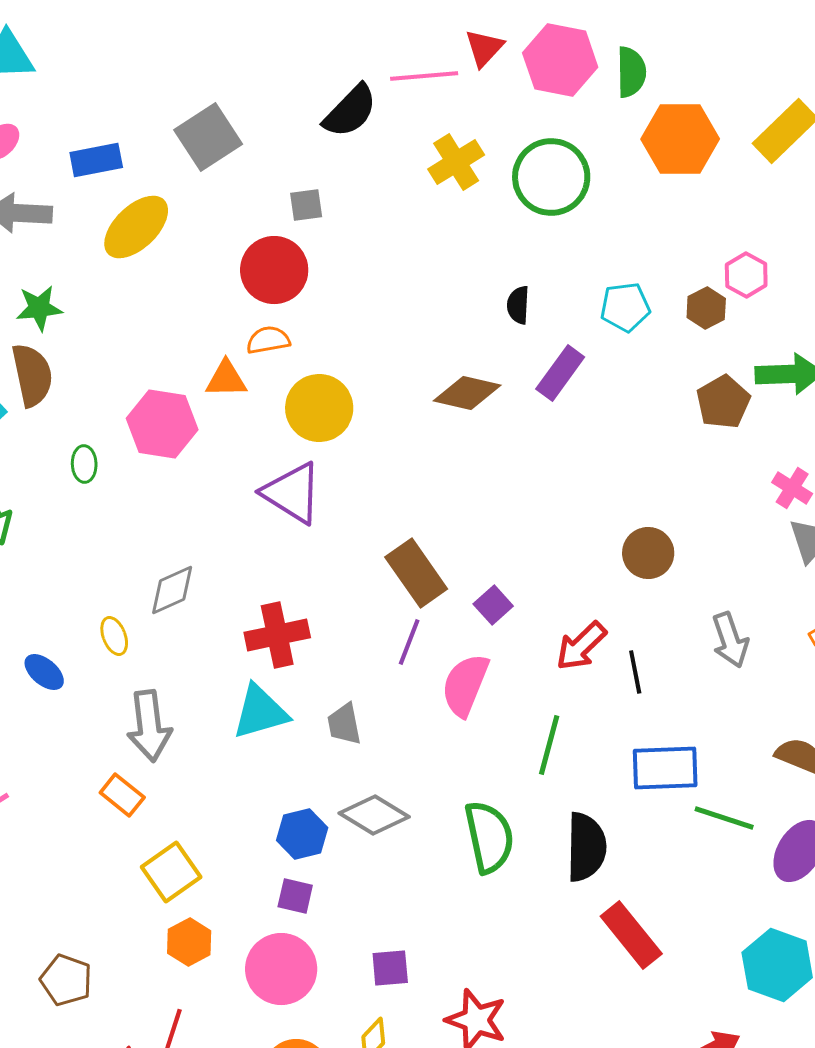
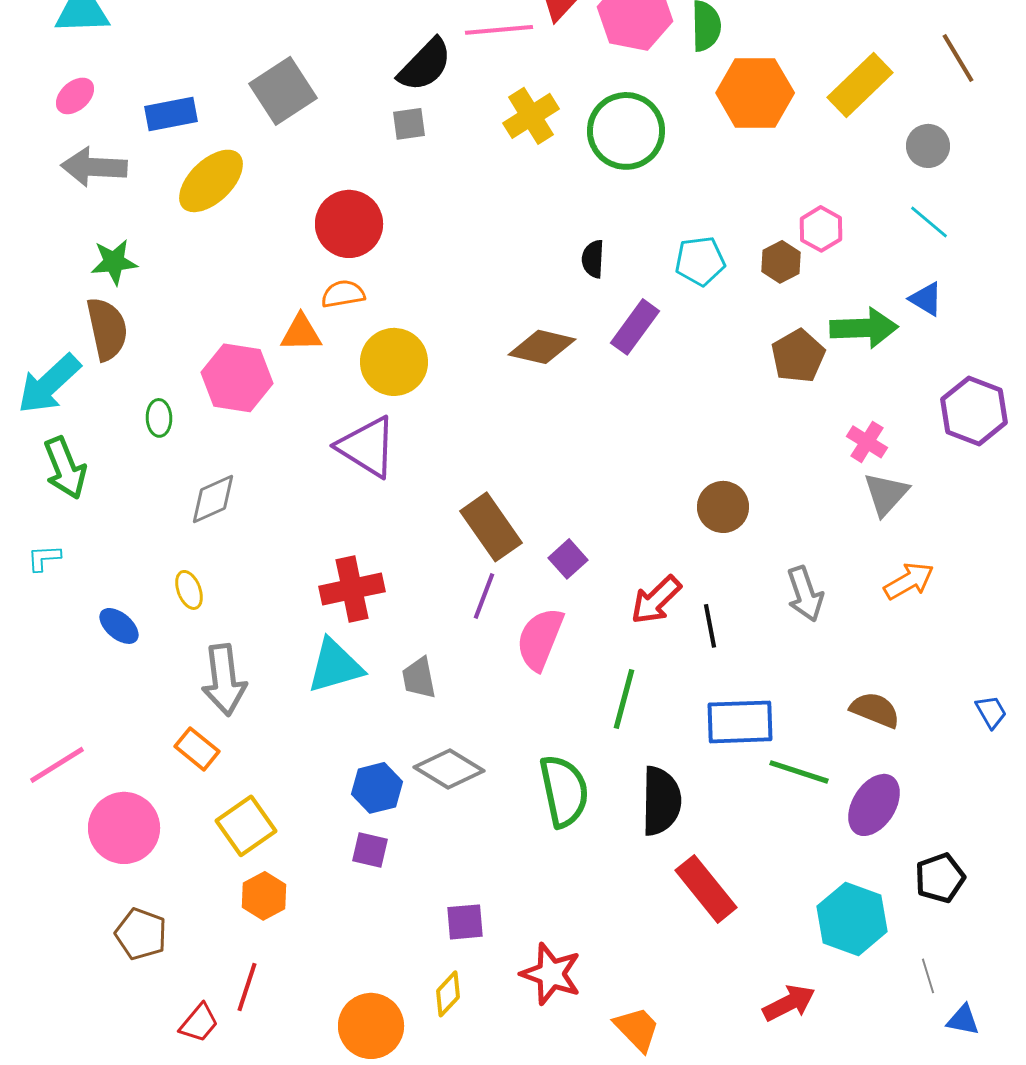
gray square: (306, 205) -> (409, 124), moved
gray diamond: (172, 590) -> (213, 499), moved
pink circle: (281, 969) -> (124, 828), moved

